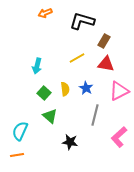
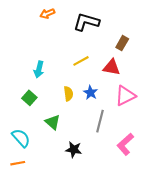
brown rectangle: (104, 41) -> (122, 43), moved
green square: (44, 93) -> (29, 98), moved
cyan semicircle: (20, 131) -> (21, 138), turned 114

